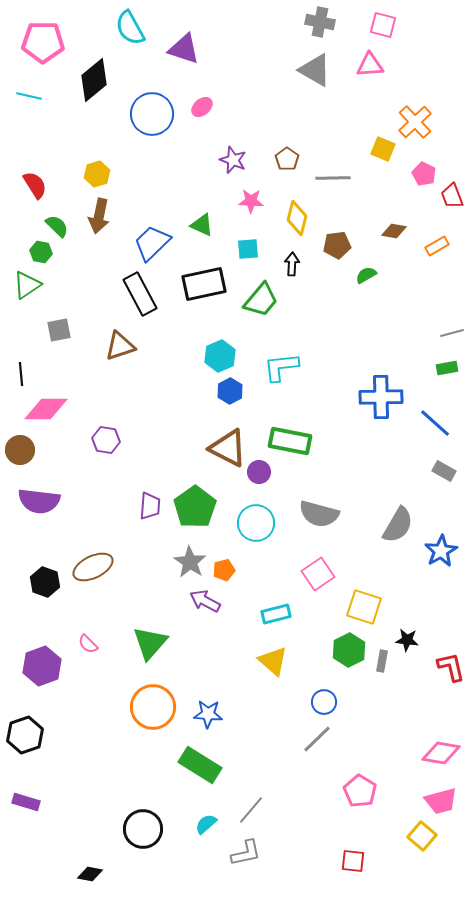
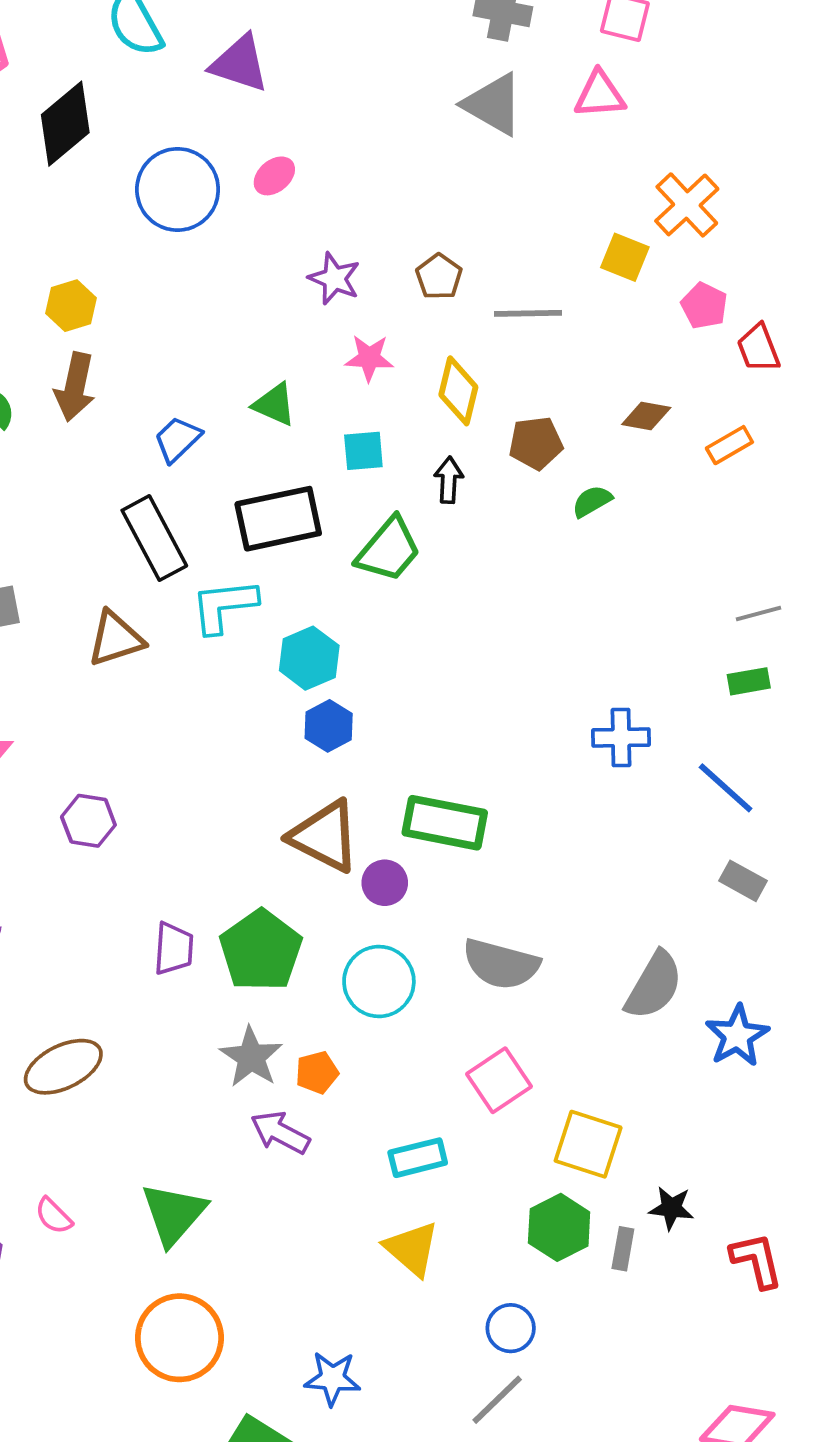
blue trapezoid: (152, 243) -> (178, 439), size x0.7
cyan L-shape: (281, 367) -> (224, 606), moved
blue cross: (381, 397) -> (621, 737), size x0.7
blue star: (208, 714) -> (332, 1378), moved

